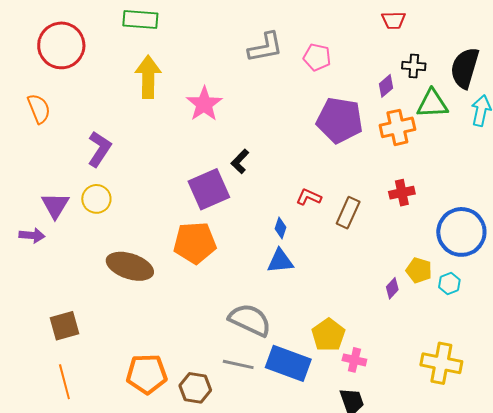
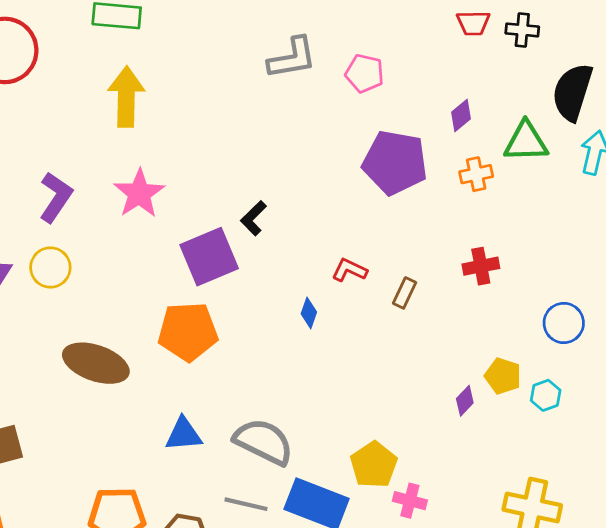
black cross: (414, 66) -> (522, 30), moved
pink star: (204, 104) -> (139, 193), moved
orange cross: (397, 127) -> (476, 174), size x0.7
brown rectangle: (348, 213) -> (405, 293), size x0.7
blue circle: (461, 232) -> (564, 323), size x0.6
blue triangle: (280, 261) -> (184, 434), moved

